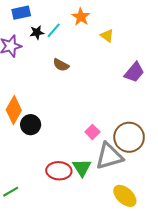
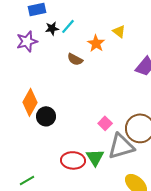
orange star: (81, 17) -> (96, 43), moved

